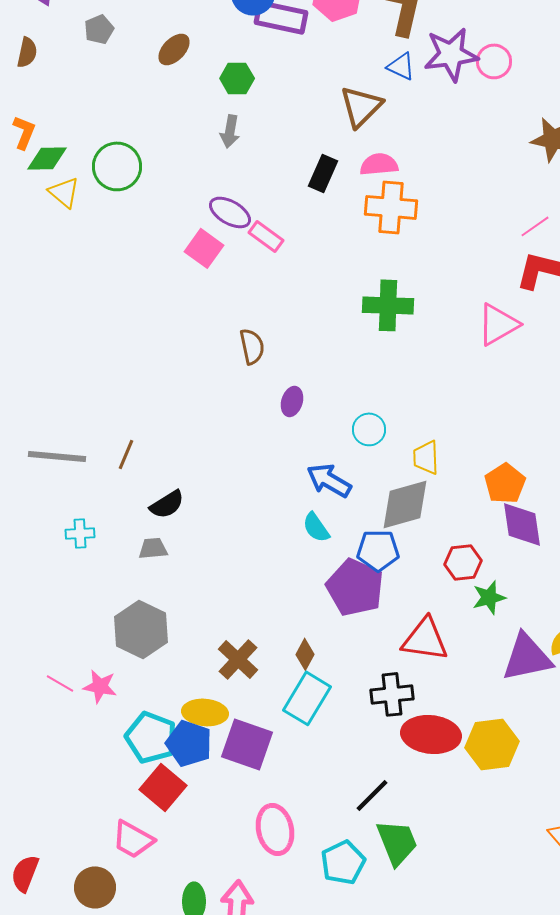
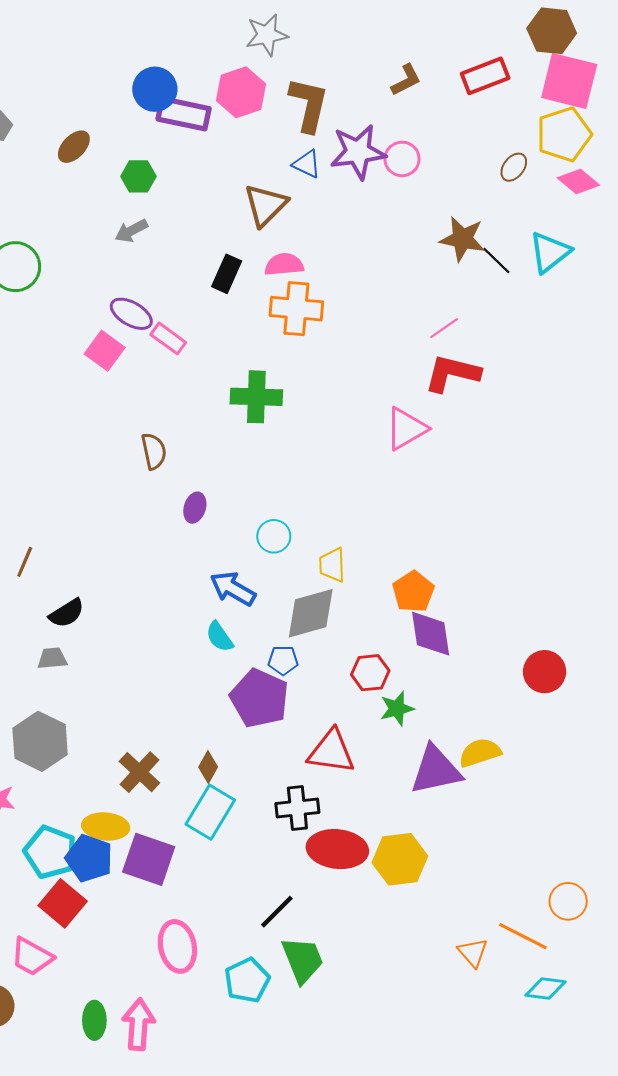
gray arrow: (230, 131) -> (131, 231), turned 52
green cross: (388, 305) -> (256, 397), moved
blue pentagon: (378, 550) -> (283, 660), size x0.7

